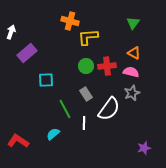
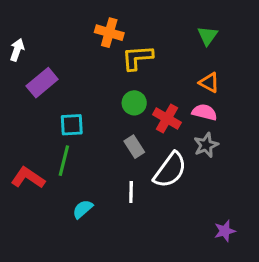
red cross: (107, 66) -> (167, 119), moved, turned 36
green line: (65, 109) -> (64, 161), moved, turned 42
red L-shape: (18, 141) -> (28, 178), moved

